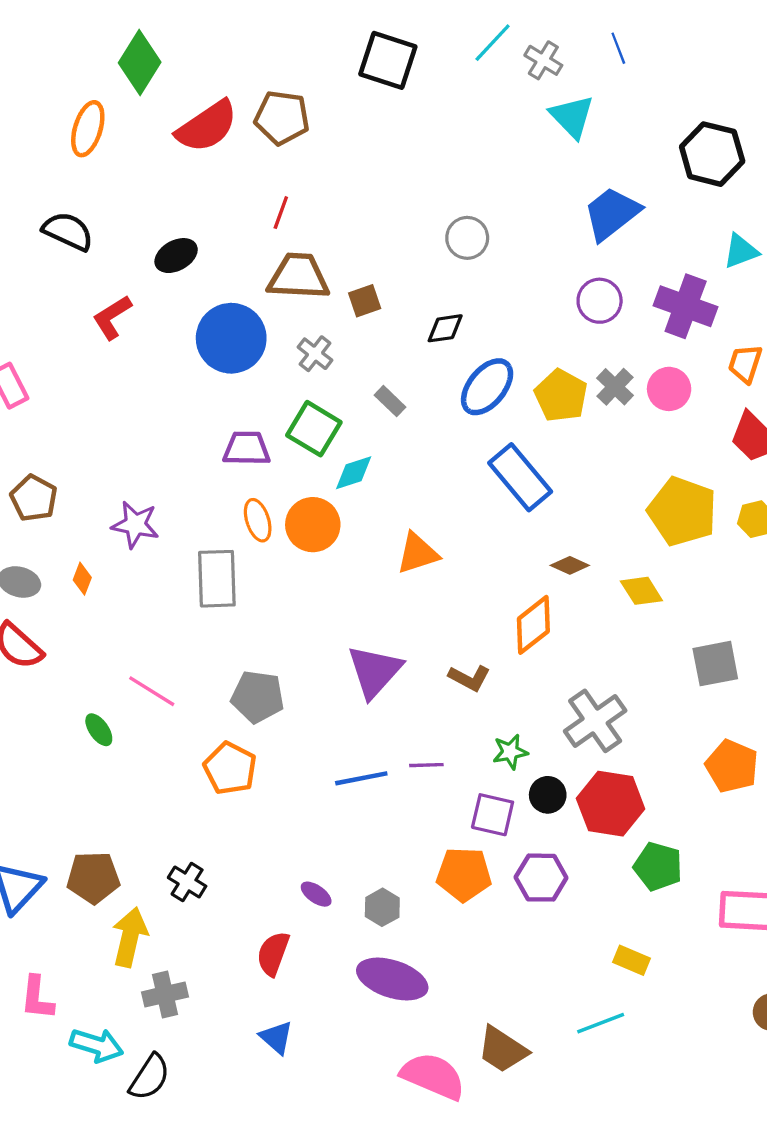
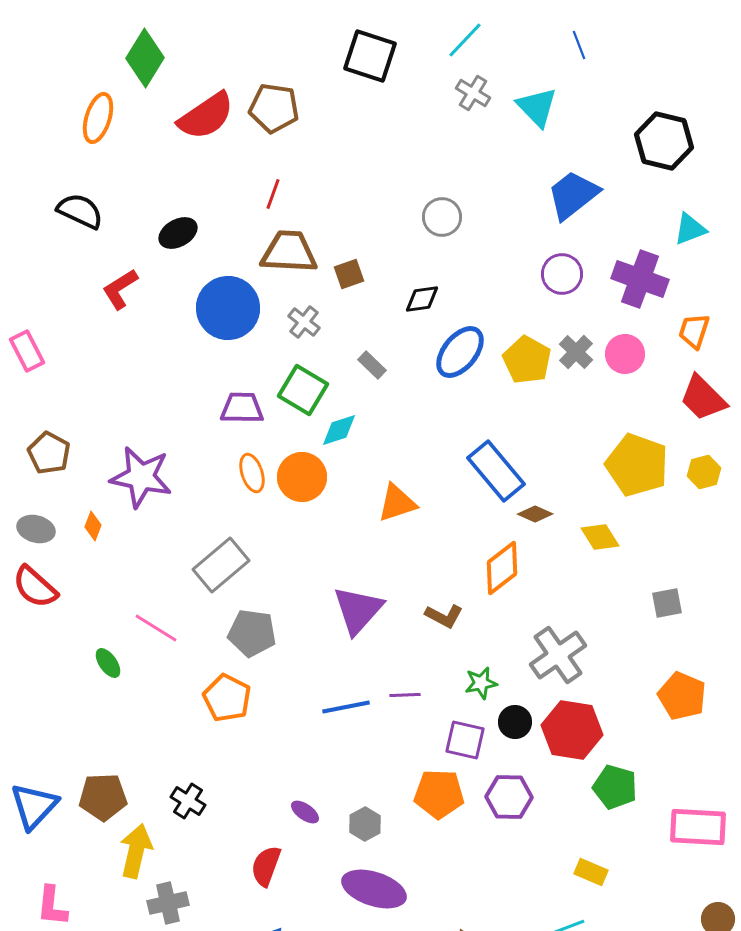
gray cross: (543, 60) -> (473, 93), moved
blue rectangle: (520, 477) -> (496, 471), moved
purple star: (135, 525) -> (141, 477), size x1.4
gray rectangle: (217, 579) -> (221, 565), moved, turned 52
gray square: (715, 664) -> (667, 603), size x0.7

